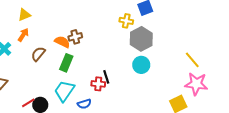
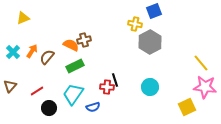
yellow triangle: (24, 15) -> (23, 18), moved
orange arrow: (23, 35) -> (32, 51), moved
green rectangle: (66, 63) -> (75, 66), turned 42
cyan circle: (141, 65) -> (150, 87), moved
red line: (28, 103) -> (37, 91), moved

